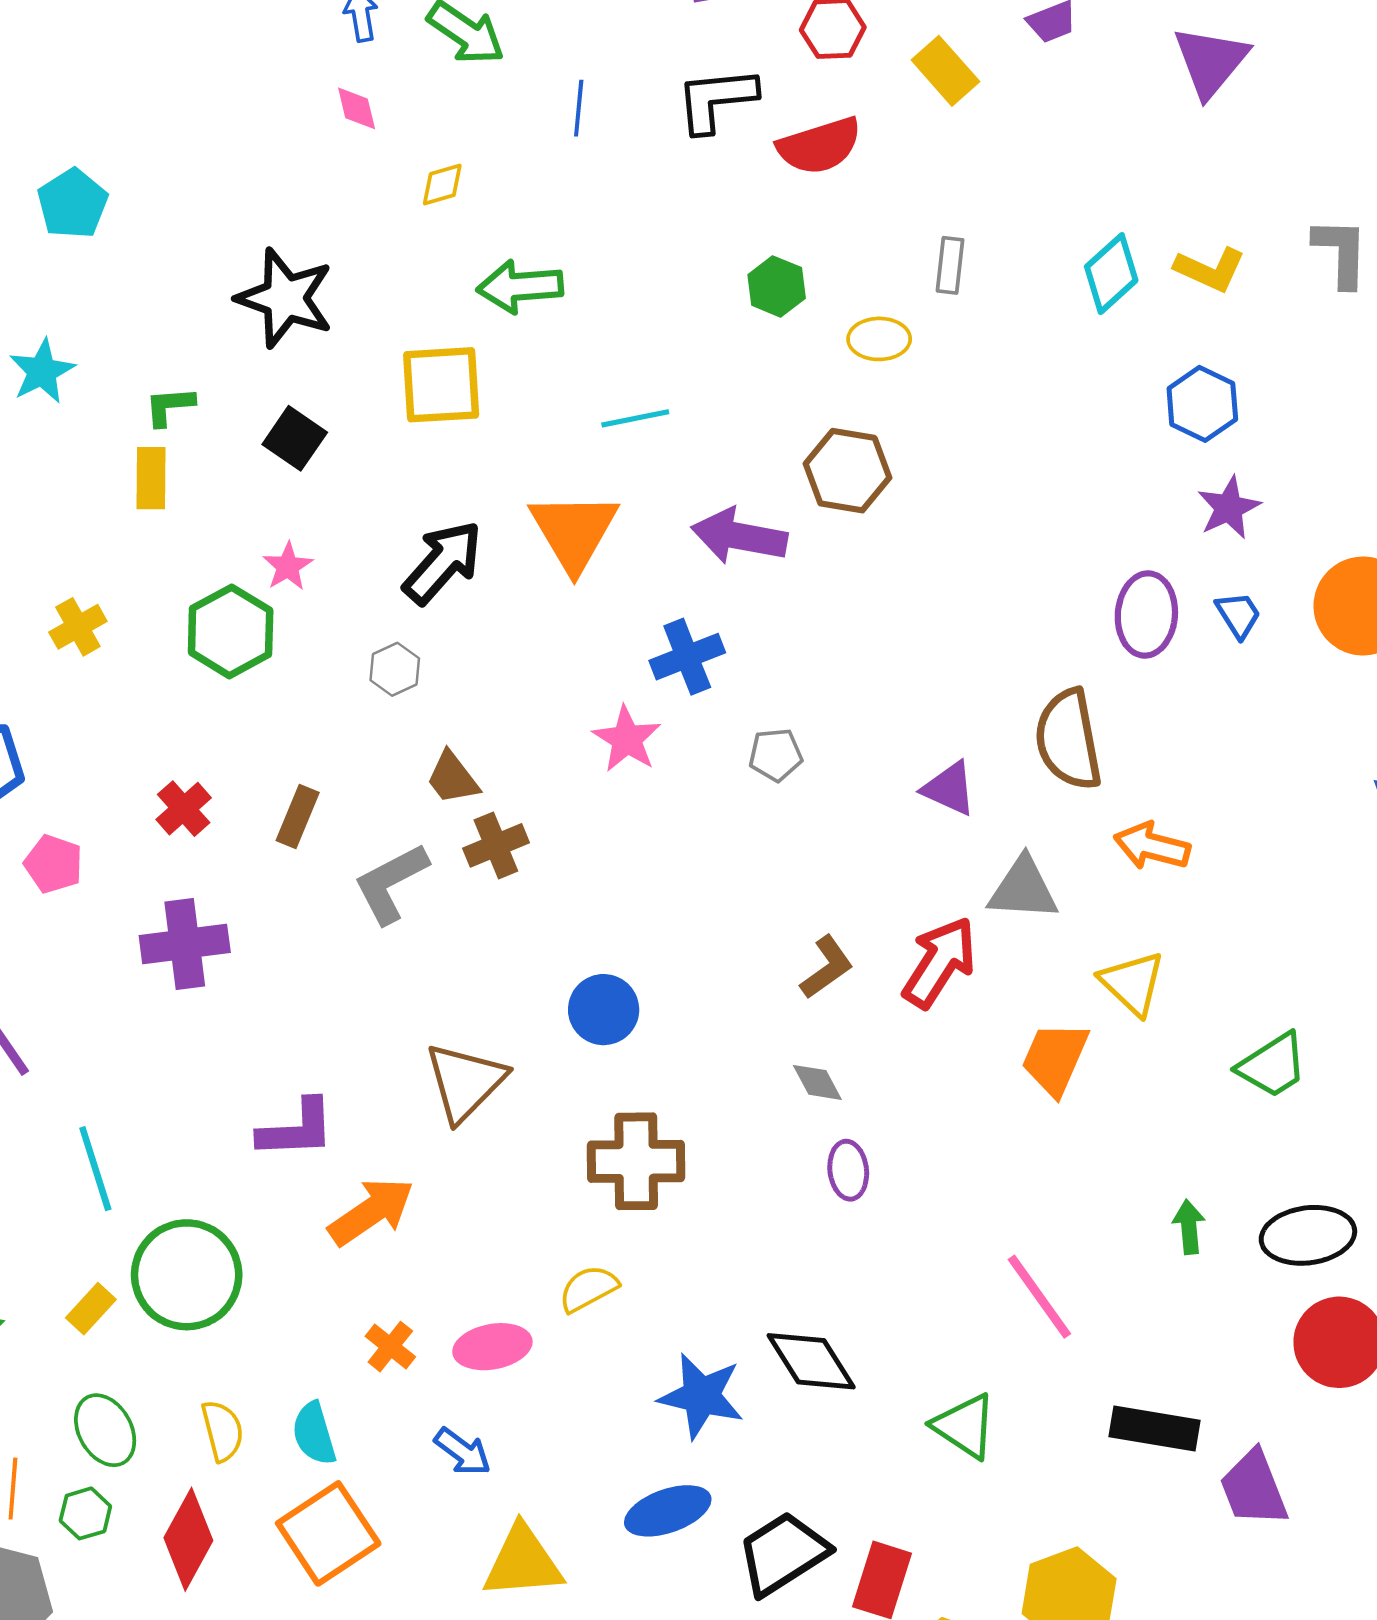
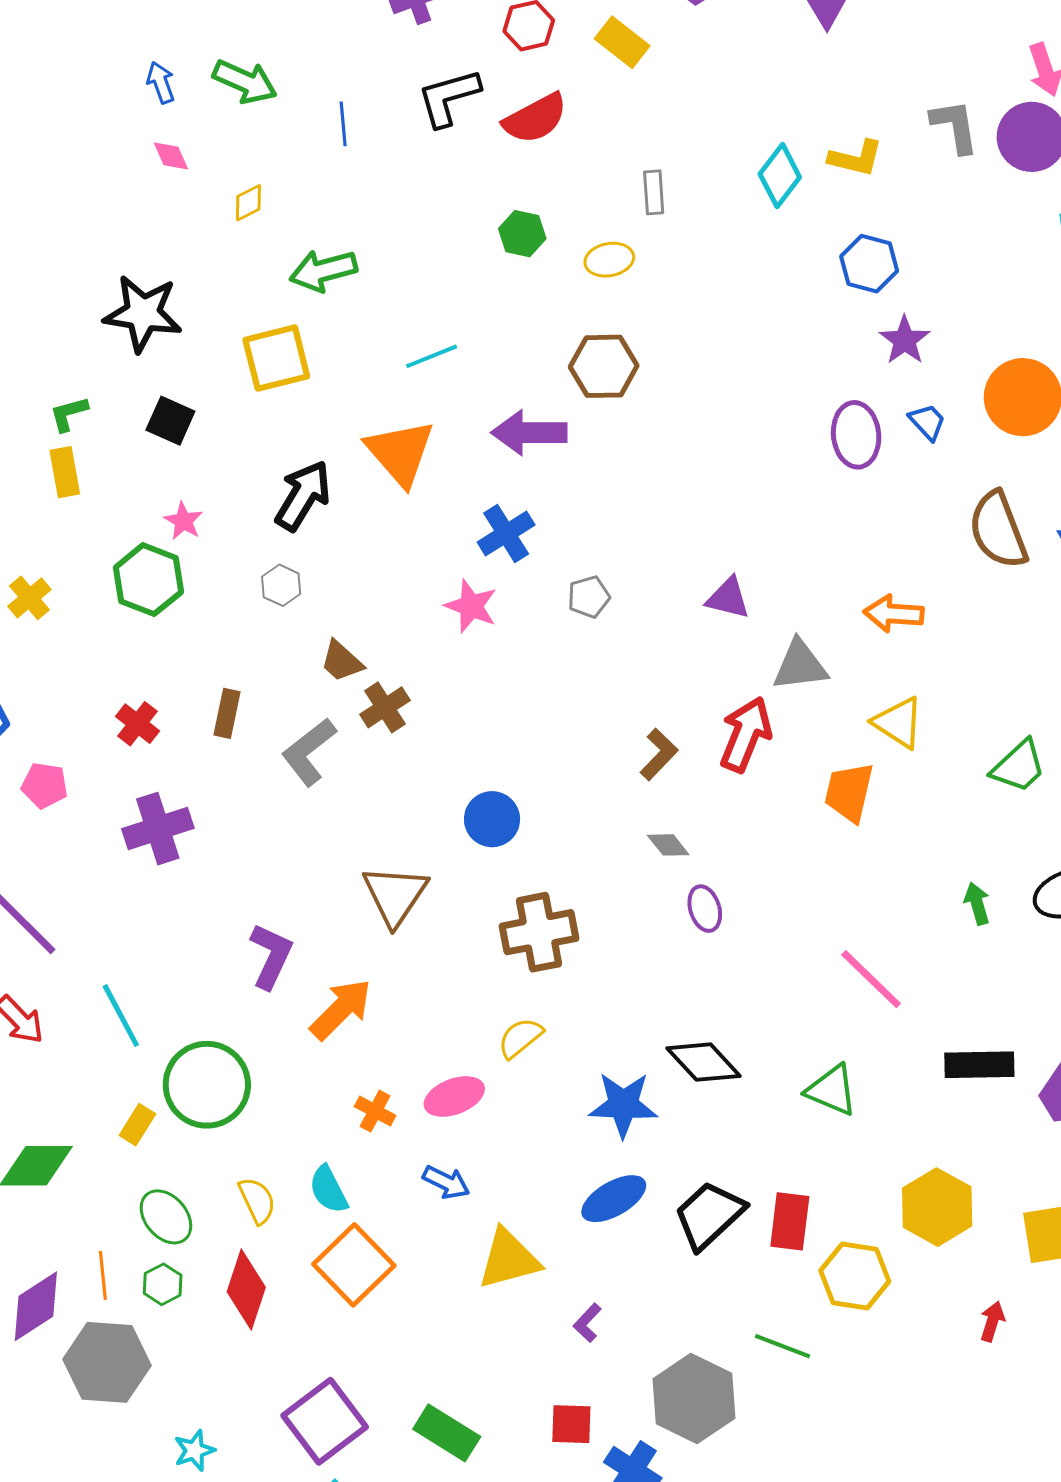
brown semicircle: (1068, 740) -> (998, 530), moved
purple L-shape: (296, 1129) -> (271, 956), turned -52

